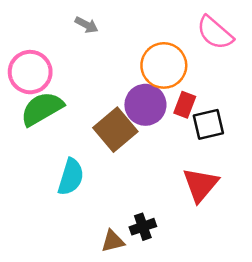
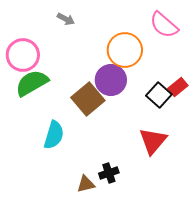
red rectangle: (185, 105) -> (178, 87), moved, turned 30
black square: (208, 124) -> (159, 95), turned -35

